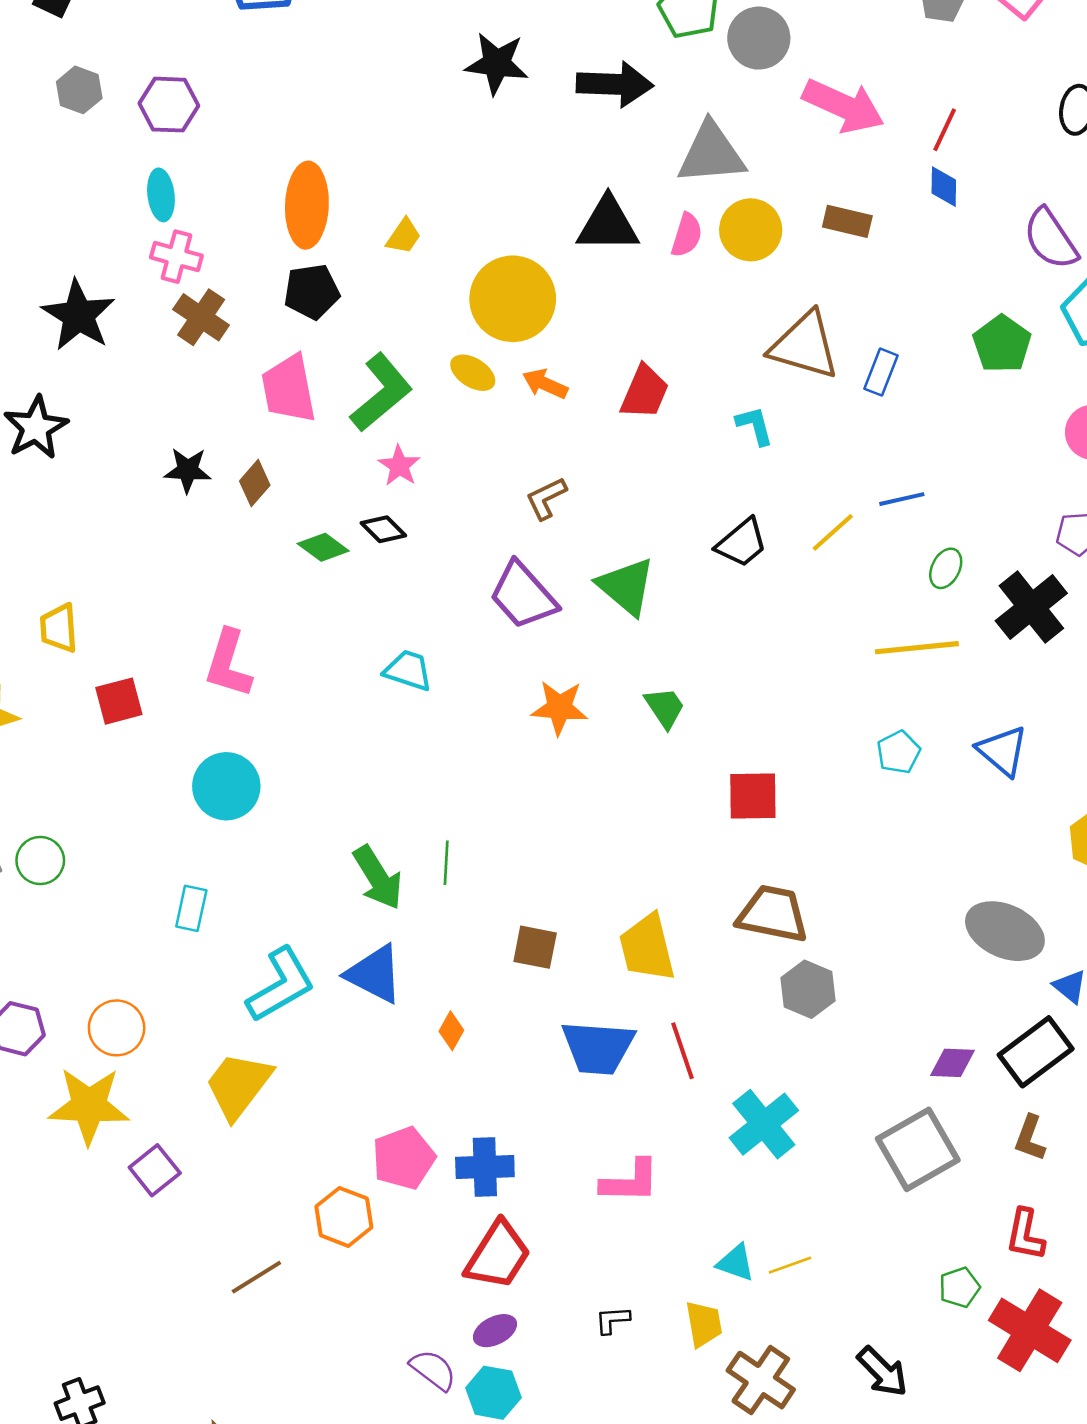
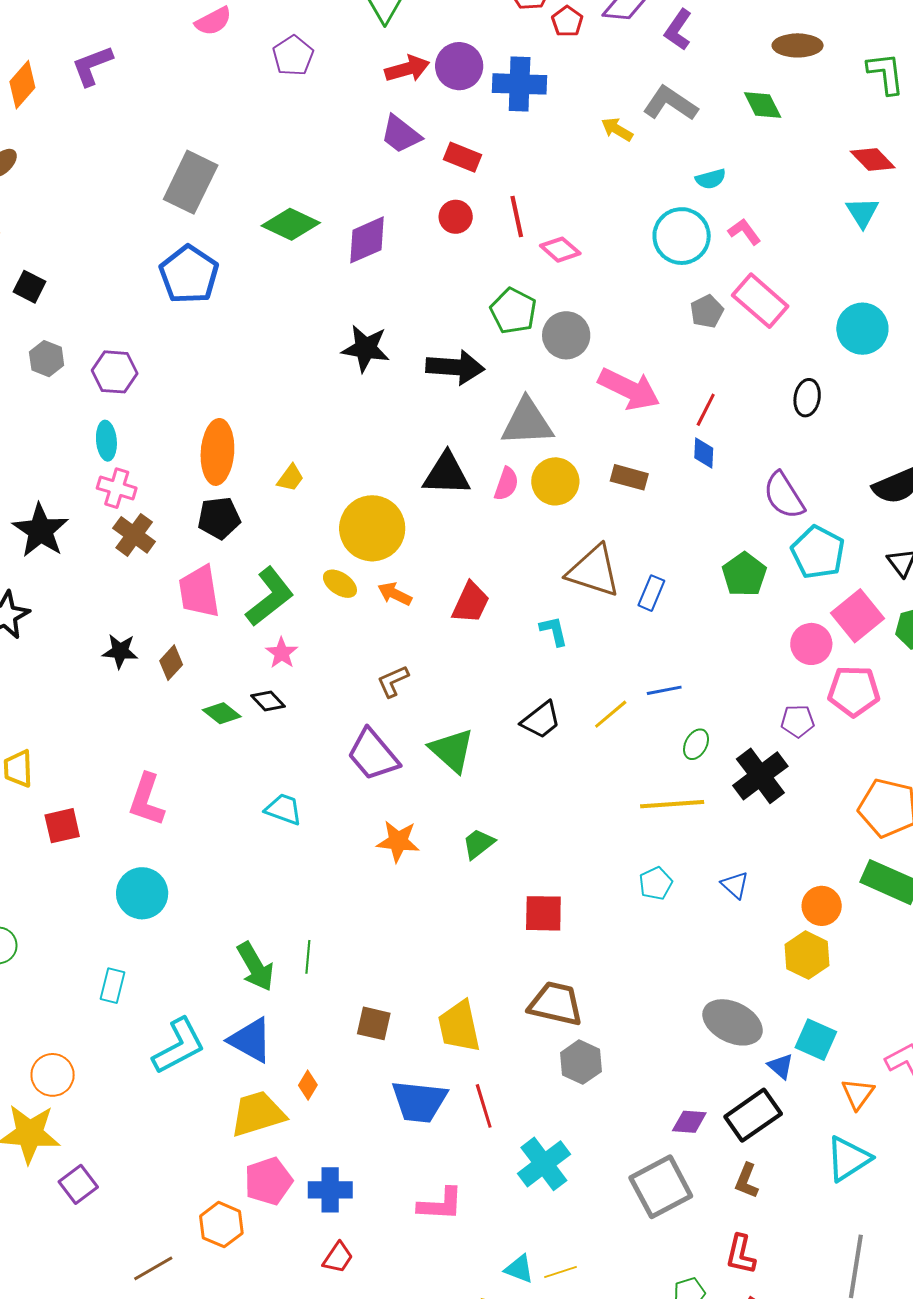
green trapezoid: (665, 707) -> (478, 844), turned -96
blue triangle: (1002, 751) -> (735, 885), size x0.7
yellow trapezoid: (238, 1085) -> (258, 1114), moved, turned 34
red trapezoid: (498, 1255) -> (338, 1257), size x0.6

